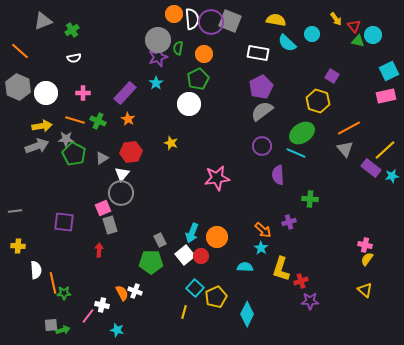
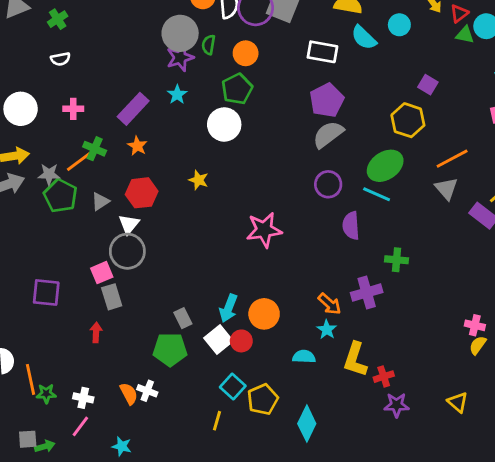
red triangle: (354, 26) -> (459, 13), turned 32
orange line: (75, 120) -> (79, 162), moved, turned -54
purple cross: (289, 222) -> (367, 293), size x1.5
yellow triangle: (365, 290) -> (458, 402), moved
white cross: (102, 305) -> (83, 398), moved

